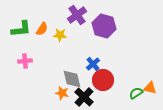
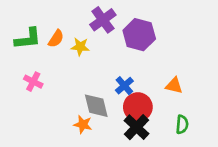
pink cross: (25, 61) -> (33, 82), turned 32
orange triangle: (150, 88) -> (174, 86), moved
green semicircle: (136, 93) -> (182, 124), turned 128
black cross: (84, 97) -> (136, 127), moved

